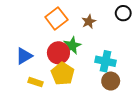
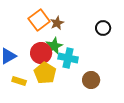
black circle: (123, 13) -> (103, 28), moved
brown star: (89, 22) -> (57, 23), moved
cyan cross: (105, 61) -> (68, 58), moved

